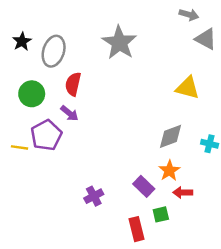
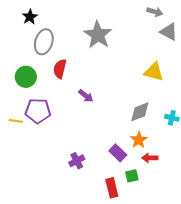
black star: (22, 41) -> (30, 17), moved
purple arrow: (69, 113) -> (86, 96), moved
purple pentagon: (46, 135) -> (38, 111), turned 30

